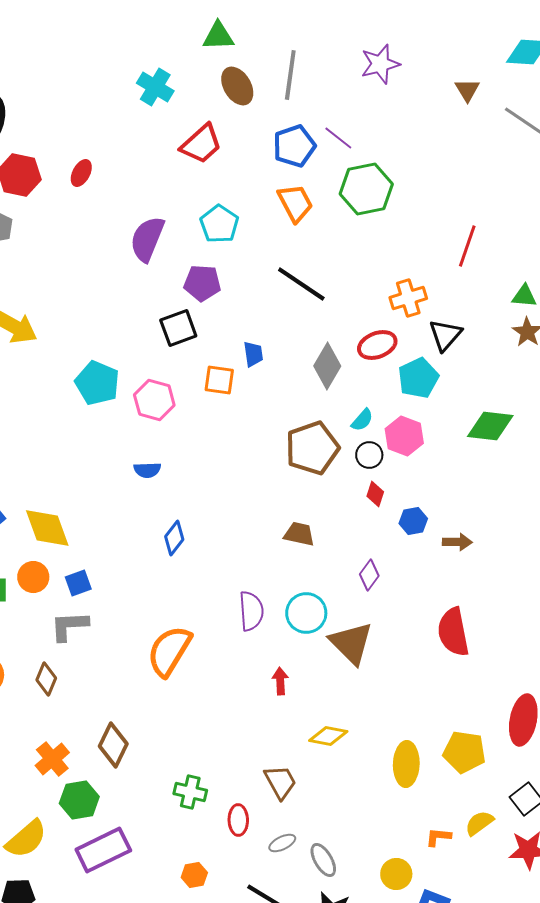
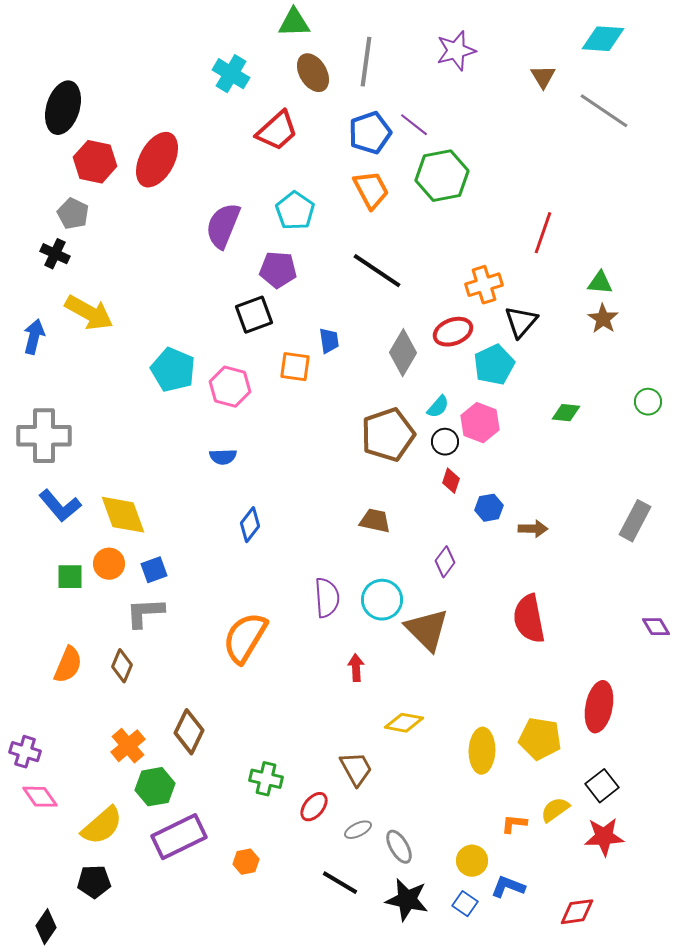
red ellipse: (81, 173) -> (157, 160), size x2.0
green diamond: (490, 426) -> (566, 413), size x0.6
red ellipse: (238, 820) -> (314, 807), turned 40
orange hexagon: (194, 875) -> (246, 862), moved

